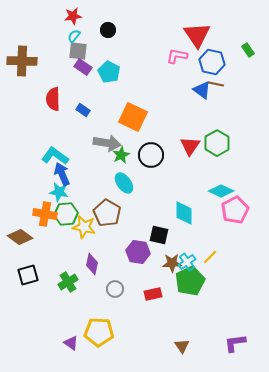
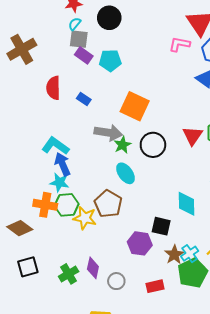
black circle: (108, 30) -> (109, 18), size x1.5
brown cross: (22, 61) -> (22, 49), turned -32
cyan pentagon: (109, 72) -> (110, 60), turned -30
brown star: (172, 263) -> (174, 255), turned -30
purple diamond: (92, 264) -> (93, 268), moved

